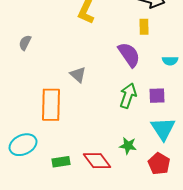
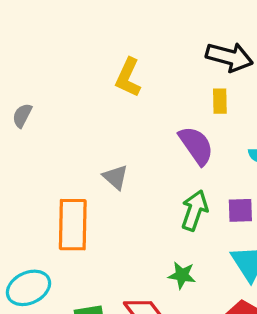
gray semicircle: (25, 43) -> (22, 115), moved
green star: (128, 146) -> (182, 275), moved

